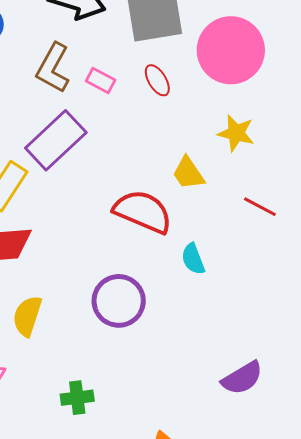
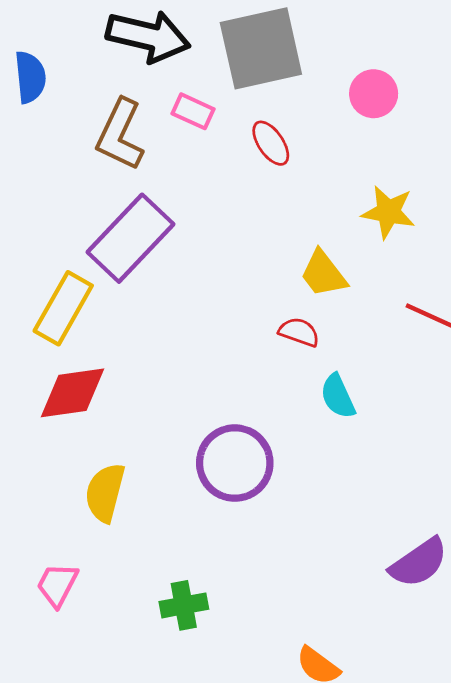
pink circle: (231, 50) -> (374, 94), size x0.5
pink rectangle: (101, 80) -> (193, 111), moved
red semicircle: (143, 212) -> (299, 332), moved, size x0.5

